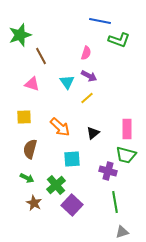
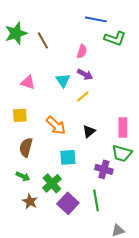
brown line: (41, 56) -> (43, 40), moved
green line: (115, 202) -> (96, 200), moved

